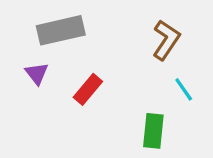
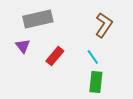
cyan line: (184, 89) -> (93, 57), moved

